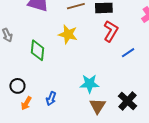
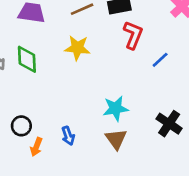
green diamond: (38, 50) -> (27, 59), moved
blue arrow: (51, 99) -> (68, 136), turned -32
brown triangle: (98, 106) -> (116, 139), moved

